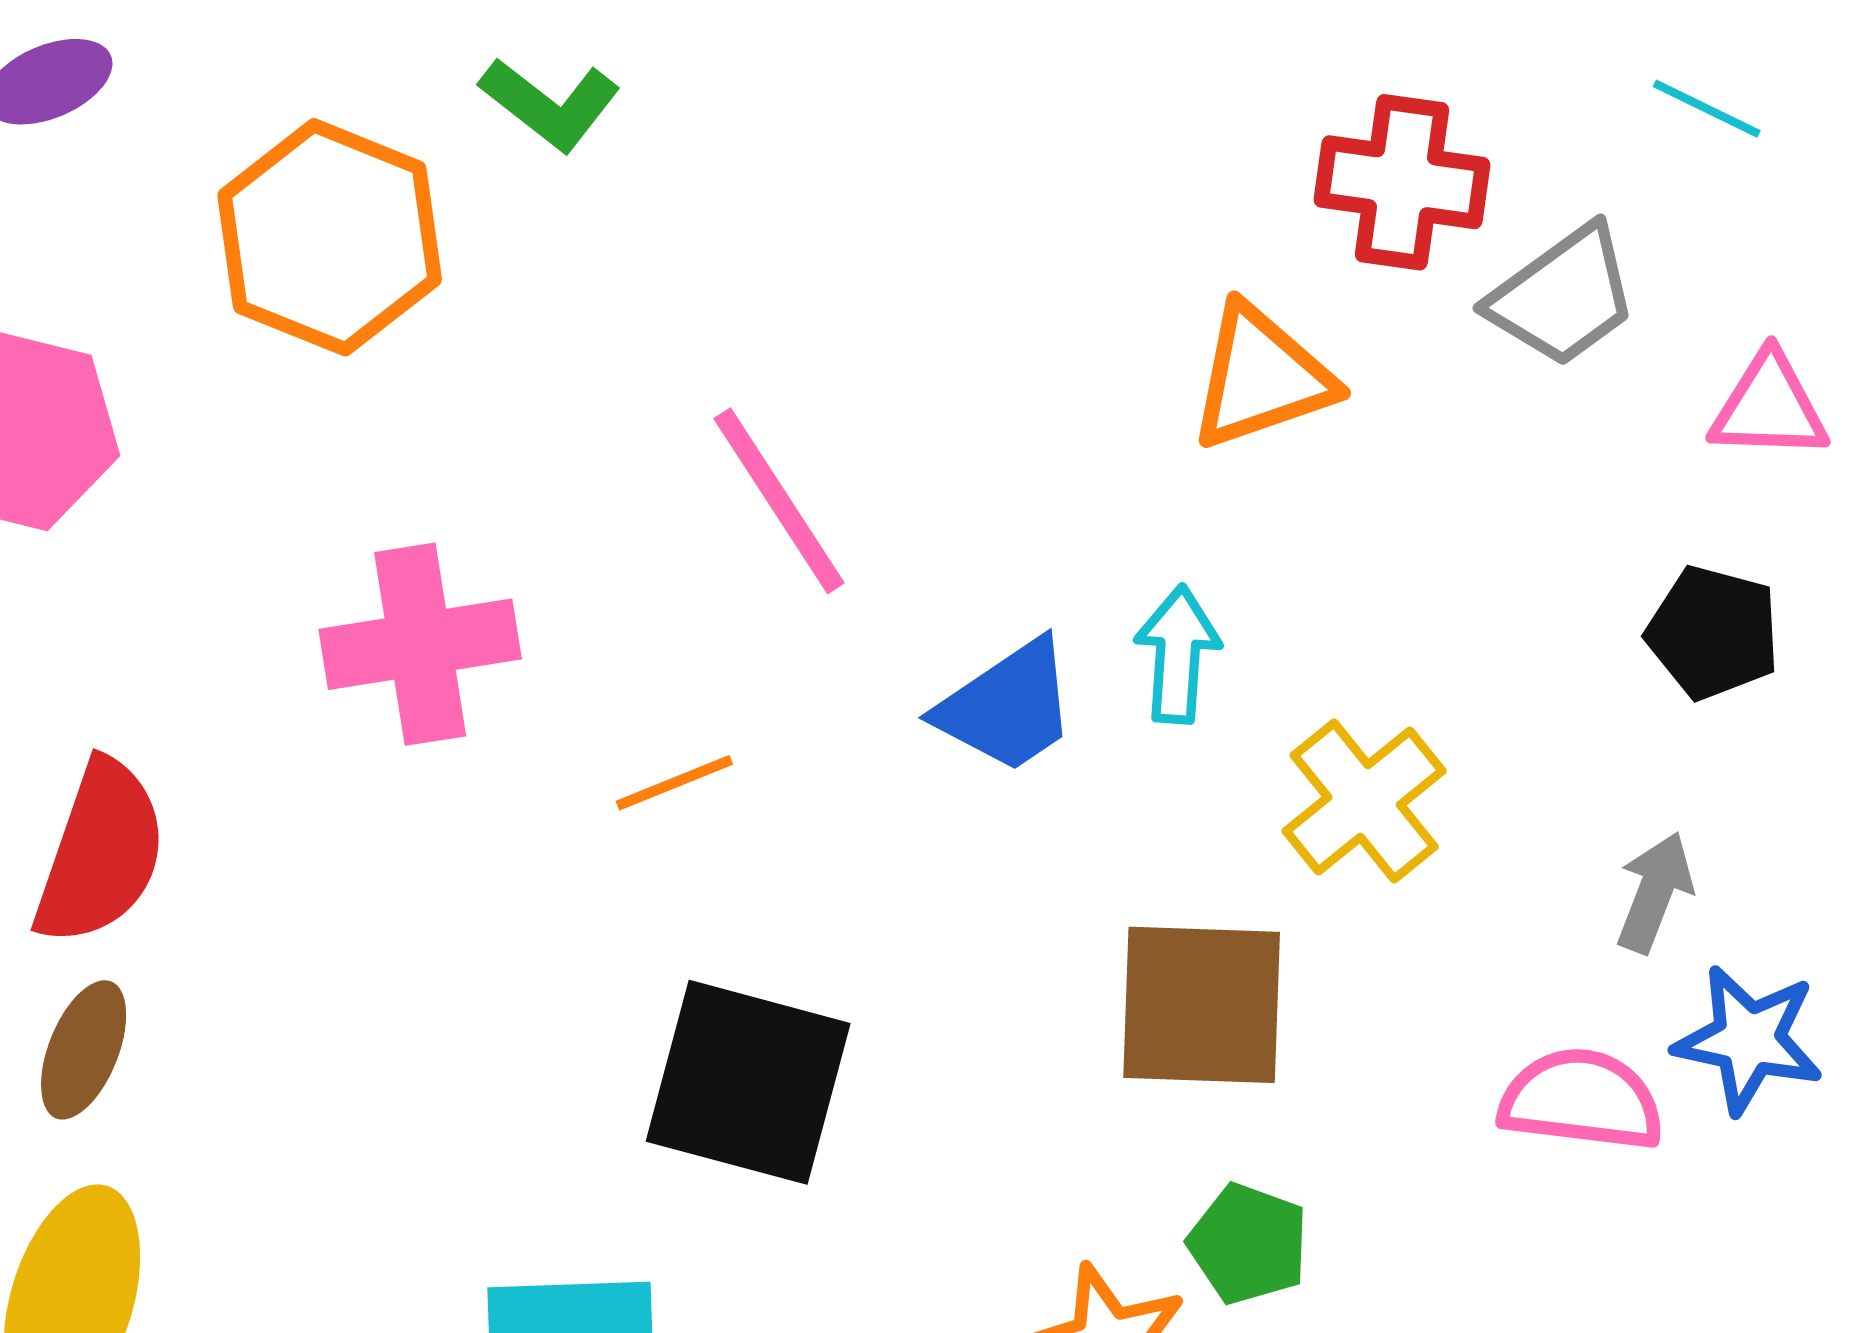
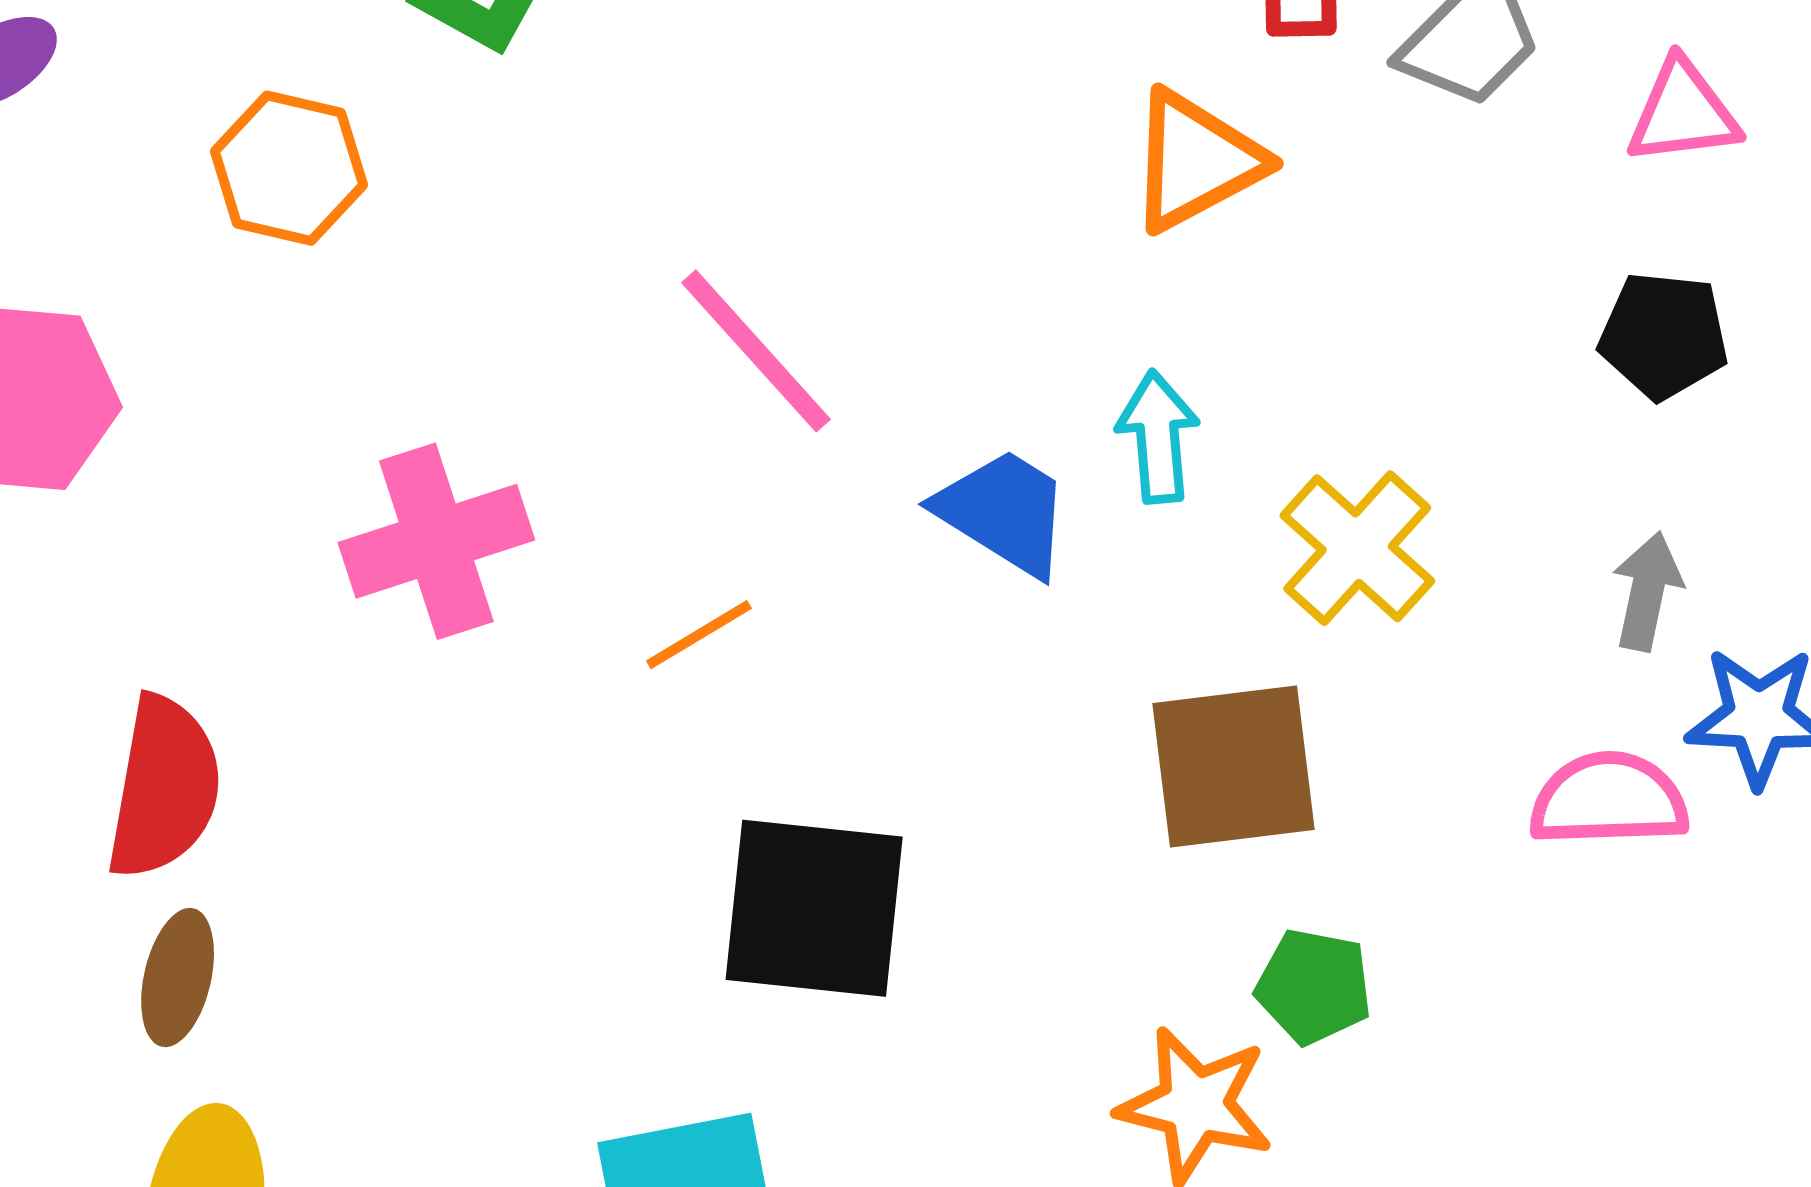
orange hexagon: (330, 237) -> (289, 168), size x0.7
blue trapezoid: (1007, 706) -> (1004, 512), turned -105

